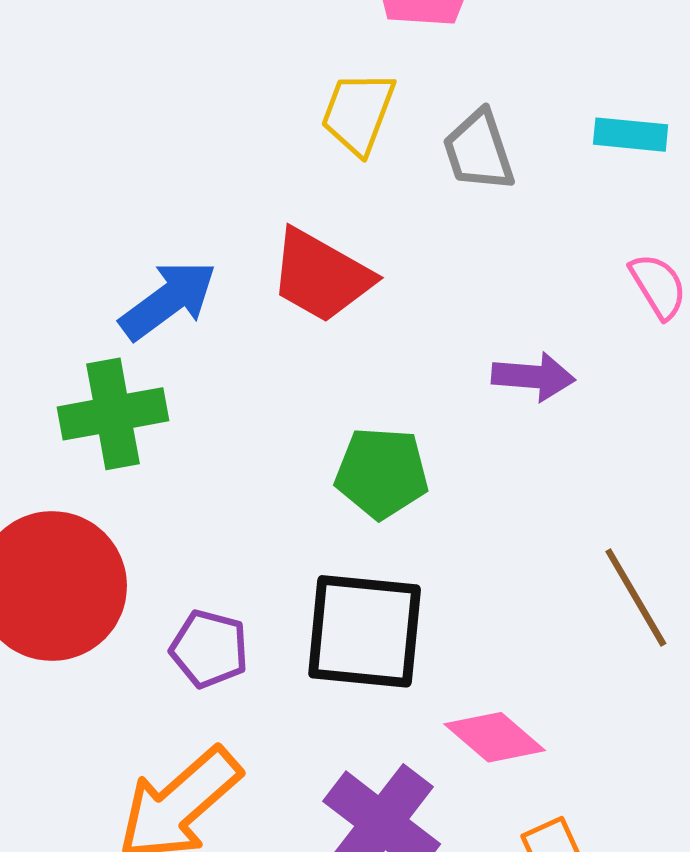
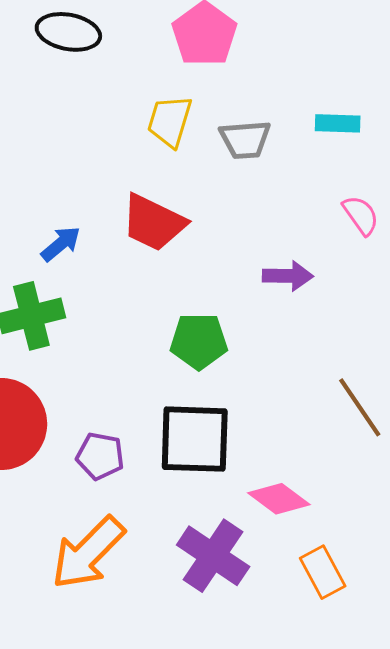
gray trapezoid: (479, 151) -> (245, 140), turned -72
blue arrow: (168, 300) -> (61, 244), size x0.7

